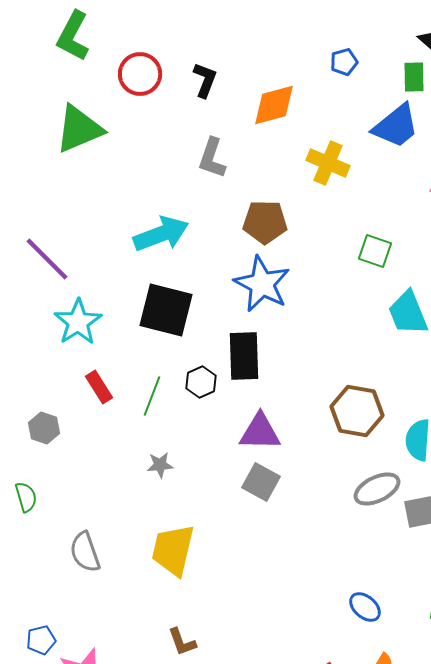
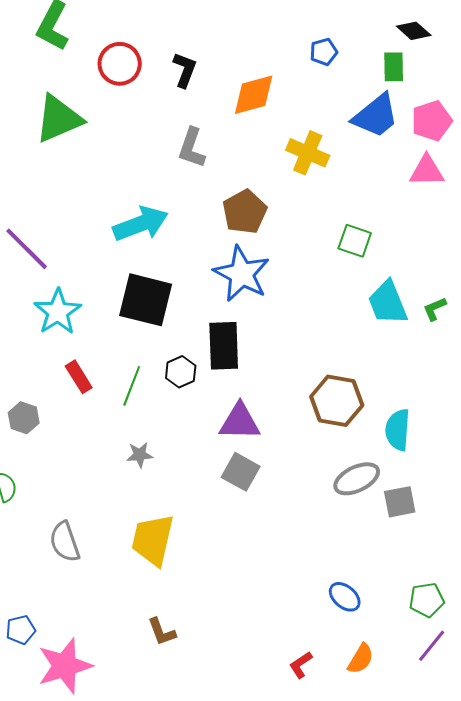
brown pentagon: (265, 222) -> (245, 212), turned -30

